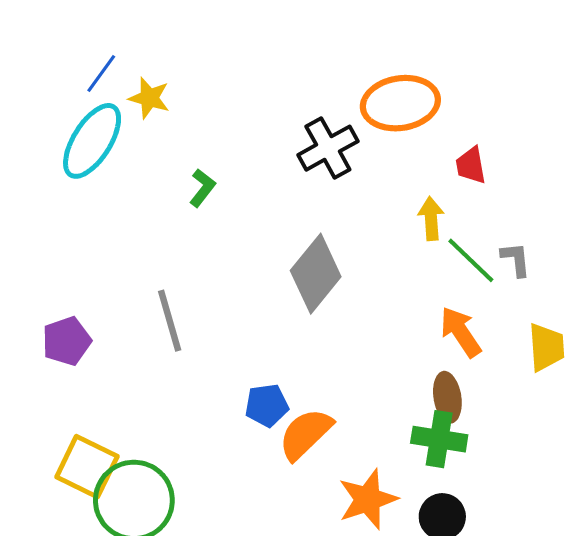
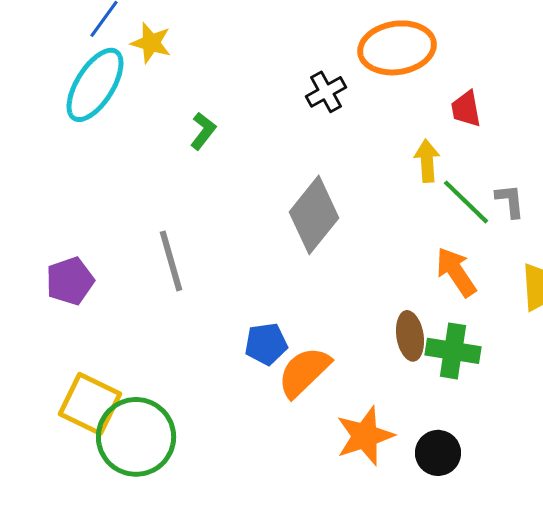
black cross: (328, 148) -> (326, 92), size x0.7
brown ellipse: (447, 397) -> (410, 336), moved
green cross: (439, 439) -> (453, 351), moved

